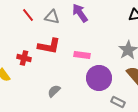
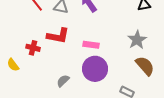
purple circle: (99, 78) -> (95, 69), moved

